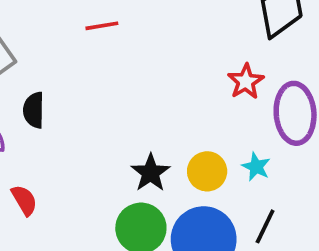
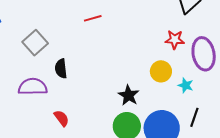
red star: (246, 81) -> (175, 40), turned -30
yellow circle: (207, 171) -> (161, 71), moved

